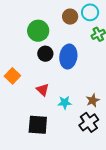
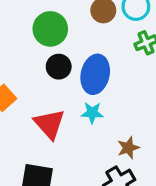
red triangle: (43, 90) -> (49, 124), size x1.5
cyan star: (65, 103) -> (92, 113), moved

